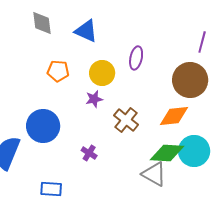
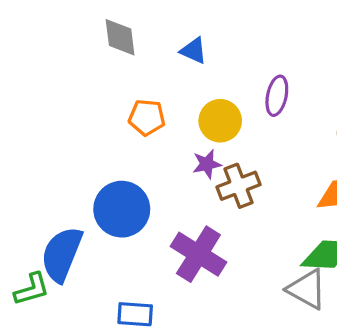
blue triangle: (86, 31) -> (193, 51), size x0.7
brown cross: (126, 120) -> (238, 186), moved, turned 30
purple cross: (89, 153) -> (198, 254), size x2.0

